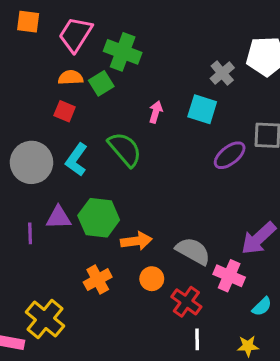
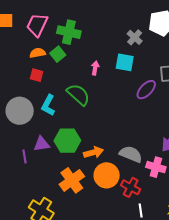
orange circle: (152, 279) -> (107, 175), size x1.6
orange cross: (98, 280) -> (72, 180), size x1.4

